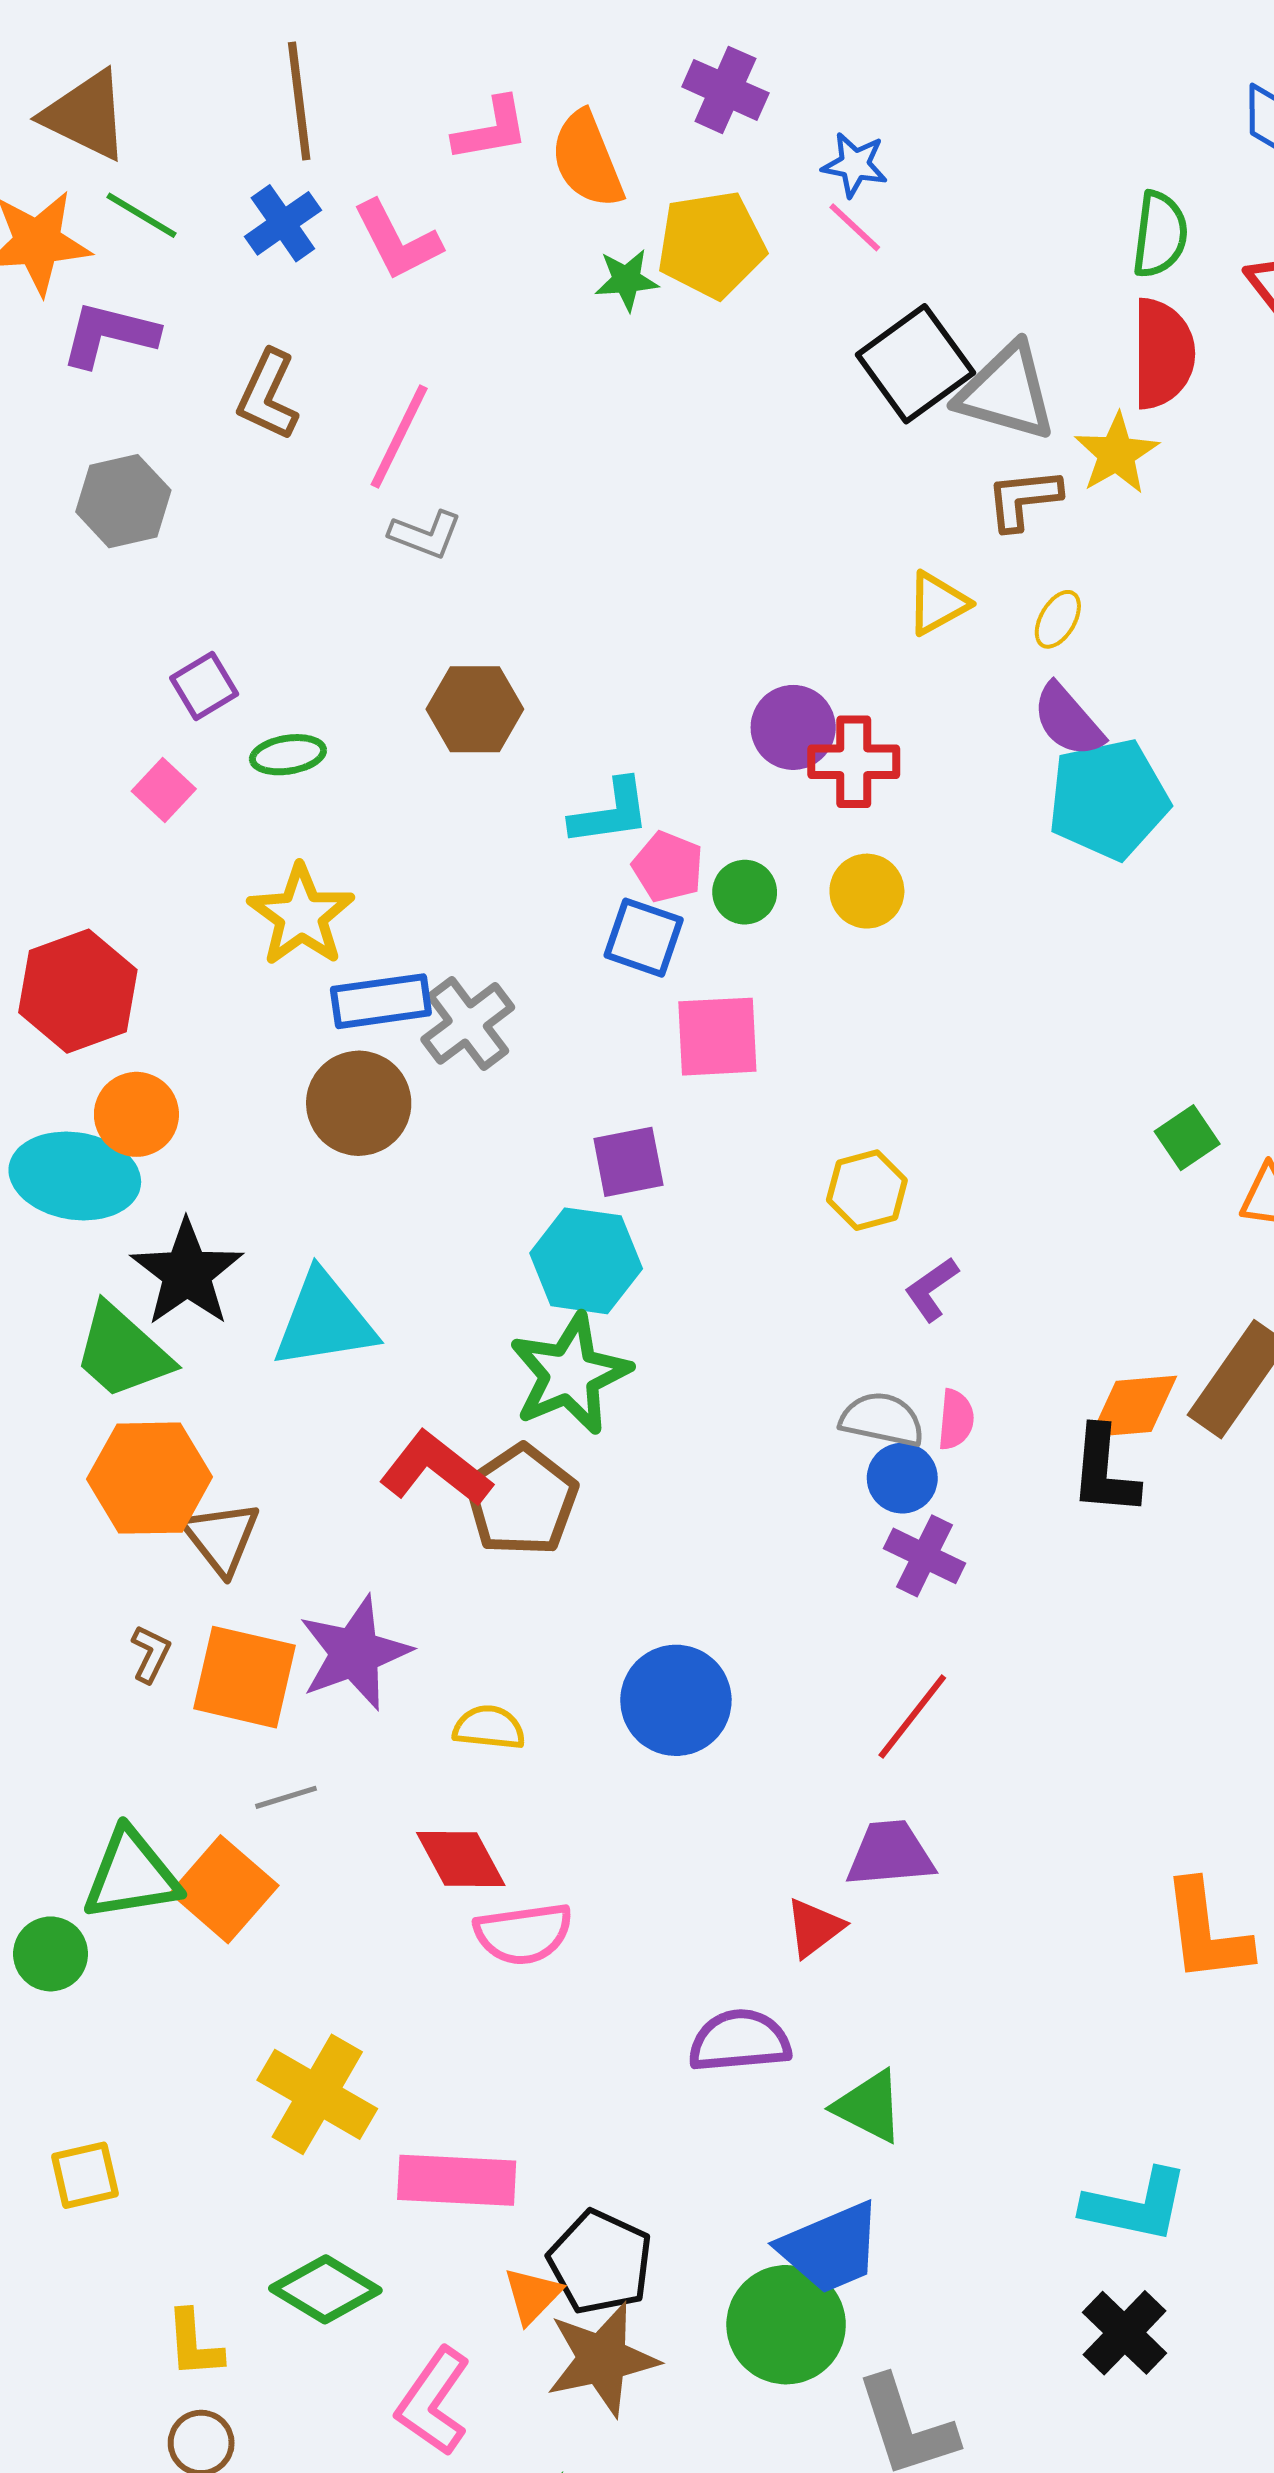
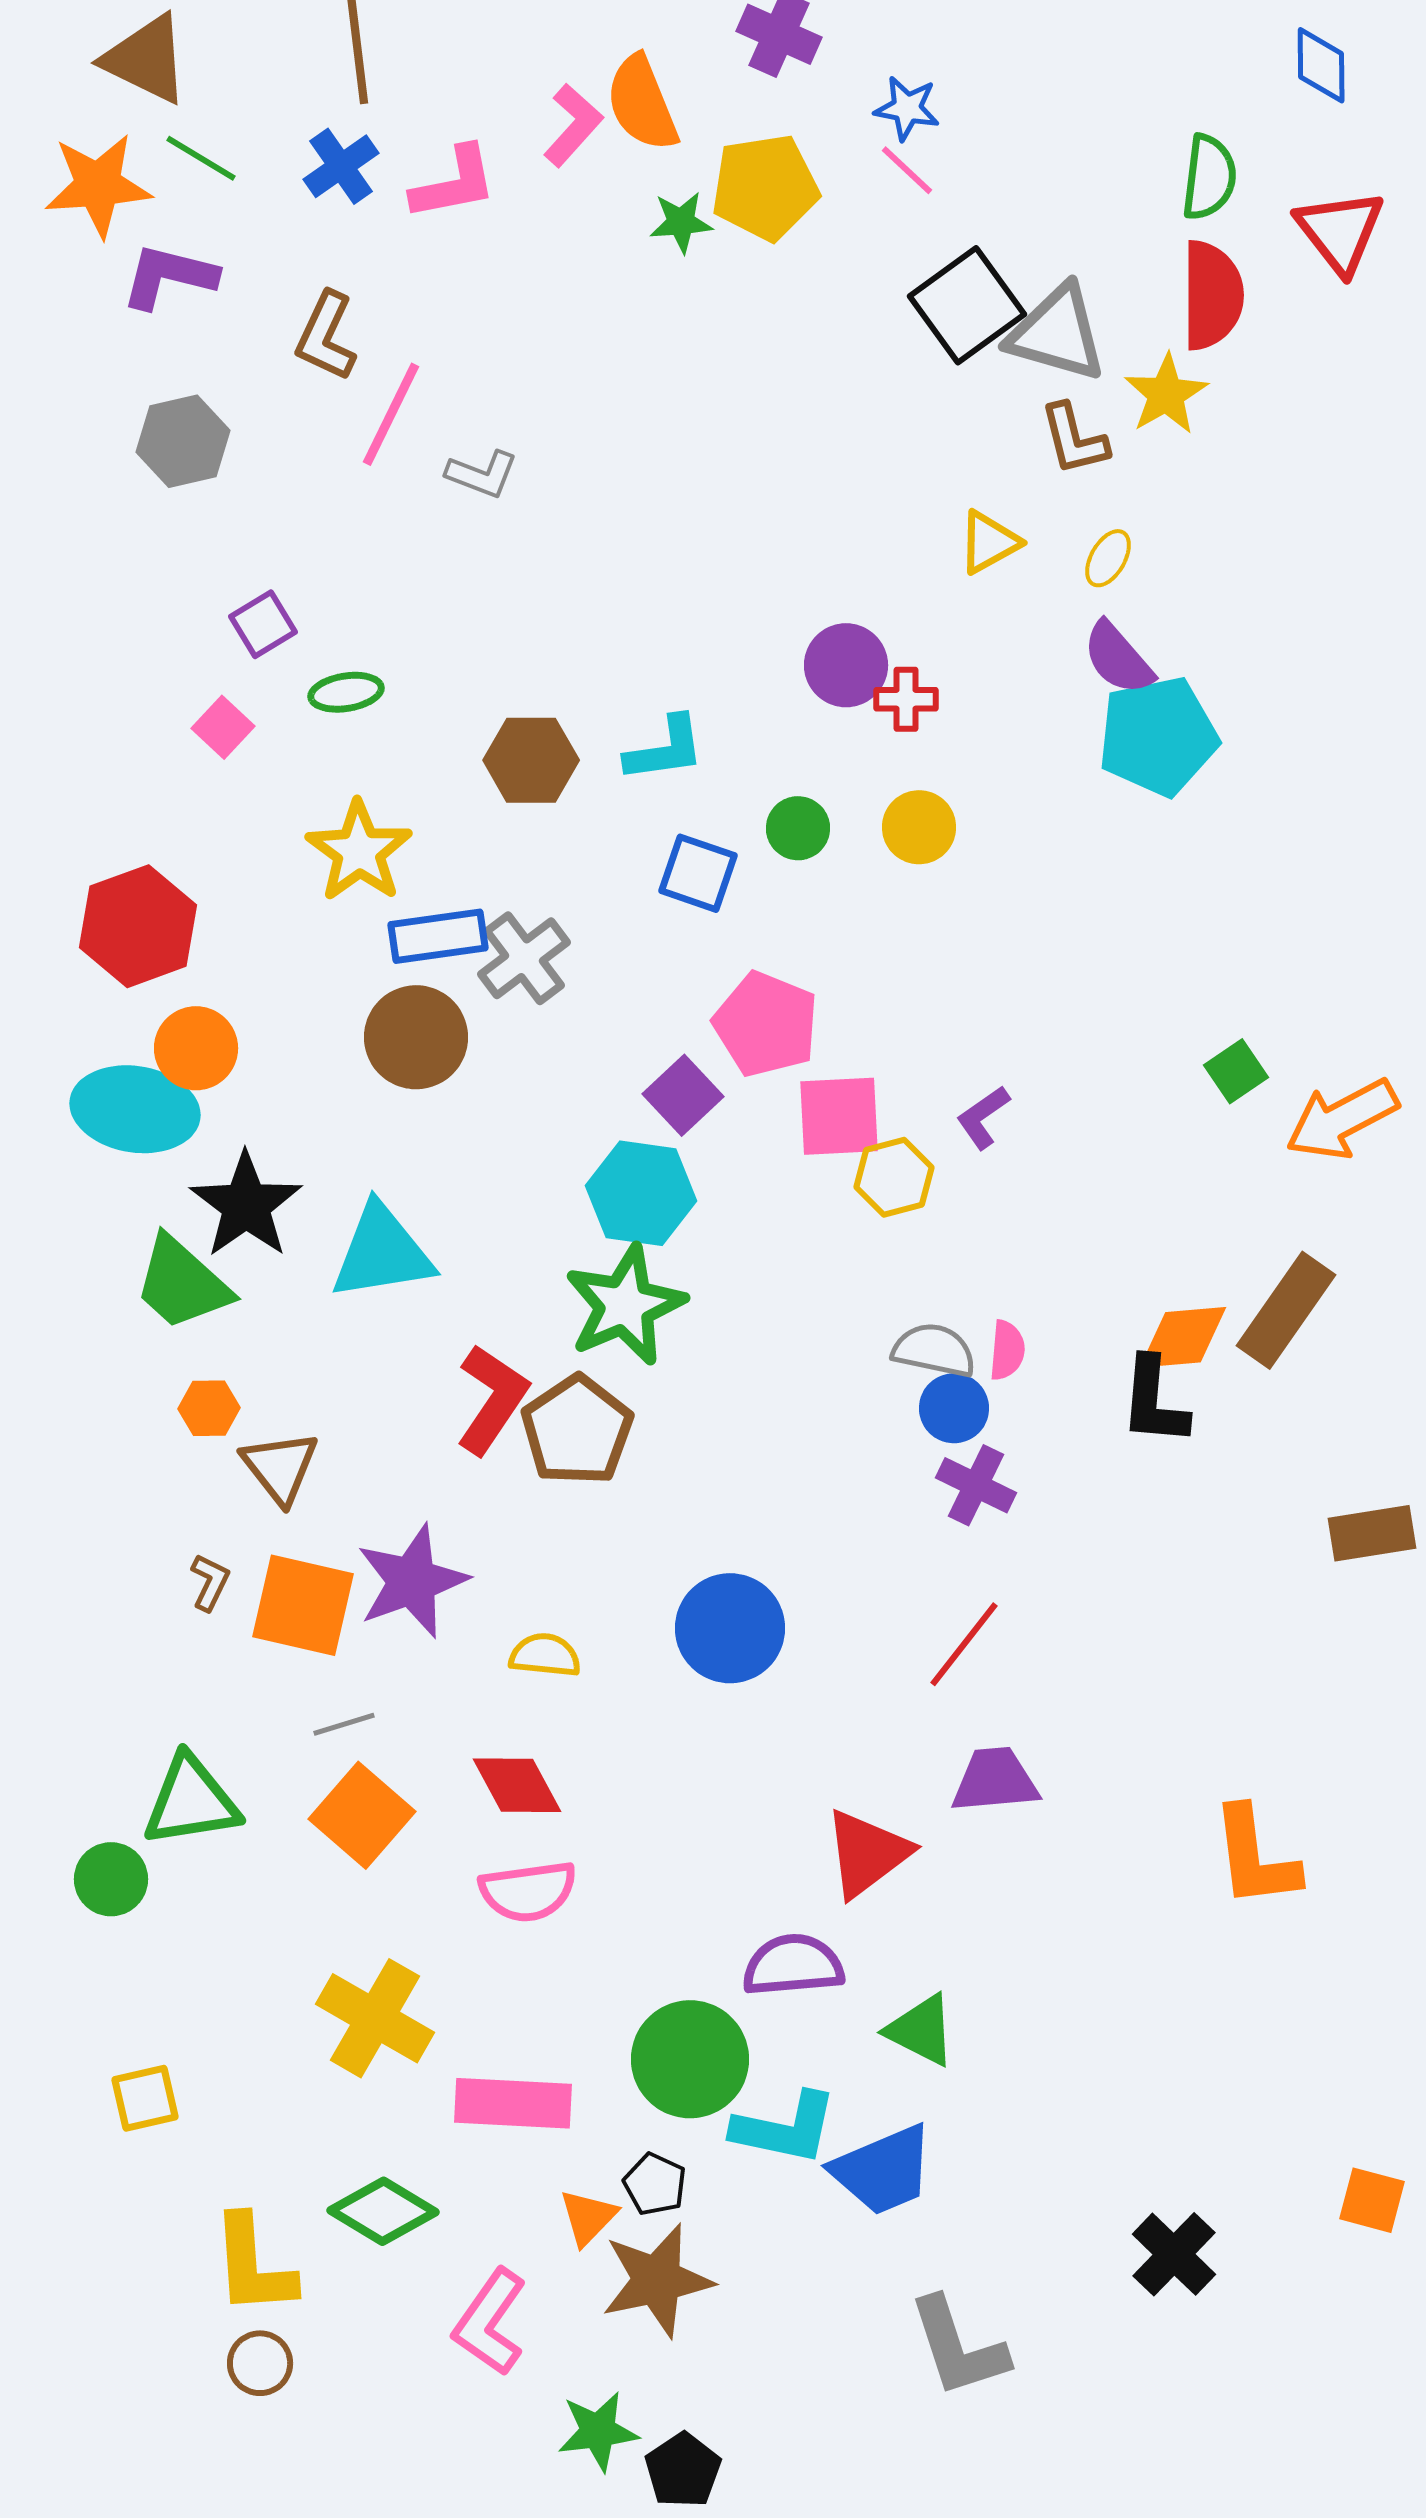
pink L-shape: (491, 129) -> (573, 125), moved, turned -38
pink L-shape: (397, 240) -> (454, 183), turned -74
pink line: (399, 436) -> (391, 414), moved
brown L-shape: (1023, 499) -> (1074, 439), turned -98
brown hexagon: (475, 709) -> (531, 760), moved
red cross: (854, 762) -> (906, 699), size x0.7
pink pentagon: (668, 867) -> (766, 1024), moved, size x1.5
pink square: (717, 1037) -> (839, 1116), moved
purple square: (628, 1162) -> (683, 1095), turned -32
yellow hexagon: (867, 1190) -> (894, 1177), moved
purple L-shape: (932, 1289) -> (983, 1117), moved
red L-shape: (435, 1469) -> (492, 1399), turned 86
orange hexagon: (150, 1478) -> (209, 1408), size x0.5
purple trapezoid: (890, 1854) -> (995, 1780), moved
orange square: (224, 1889) -> (362, 1815), moved
red triangle: (814, 1928) -> (867, 1853), size x1.5
pink semicircle: (523, 1934) -> (528, 1891), moved
cyan L-shape: (1136, 2205) -> (785, 2128), moved
black pentagon: (600, 2262) -> (655, 2184), size x0.6
green circle: (786, 2325) -> (690, 2059), moved
yellow L-shape: (194, 2344) -> (253, 2265), size x1.5

